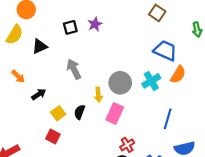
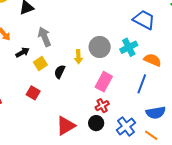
gray arrow: (74, 69) -> (44, 37), moved
orange semicircle: (178, 75) -> (153, 60), moved, turned -102
yellow square: (58, 113) -> (40, 63), moved
pink rectangle: (115, 113) -> (104, 82), moved

